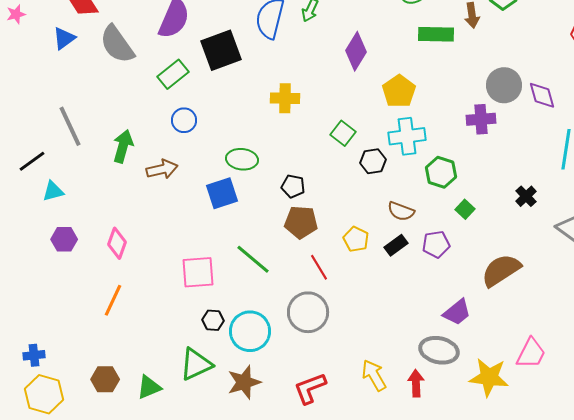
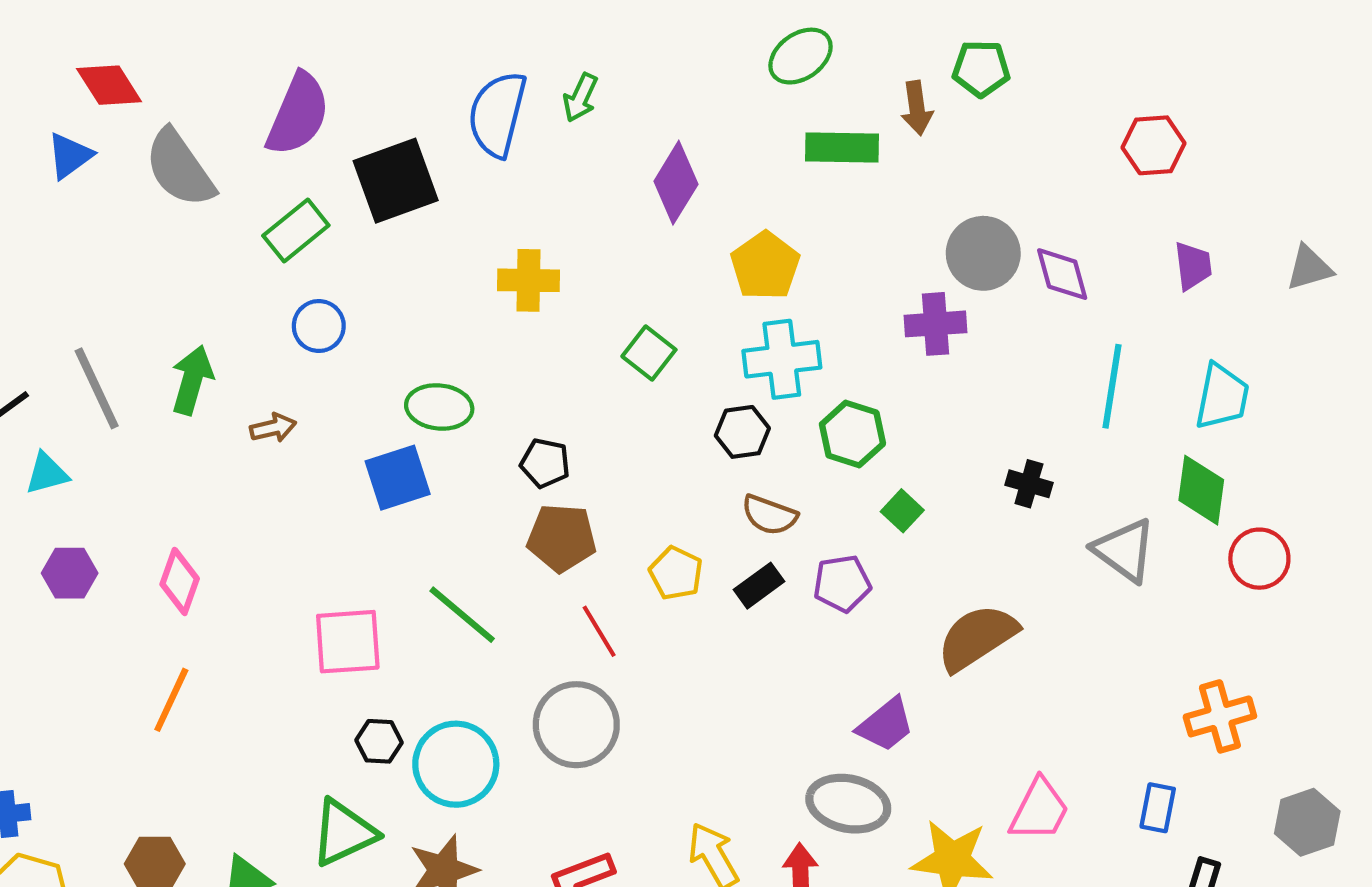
gray line: (70, 126) -> (97, 388), moved
black hexagon: (373, 161) -> (742, 432), moved
brown arrow: (162, 169) -> (273, 428), size x0.7
black cross: (526, 196) -> (1029, 484), turned -30

